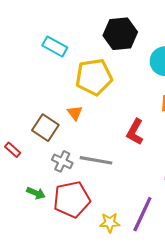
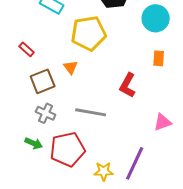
brown square: (45, 128) -> (43, 81), turned 35
red rectangle: (13, 150) -> (27, 49), moved
gray cross: (62, 161) -> (46, 113), moved

